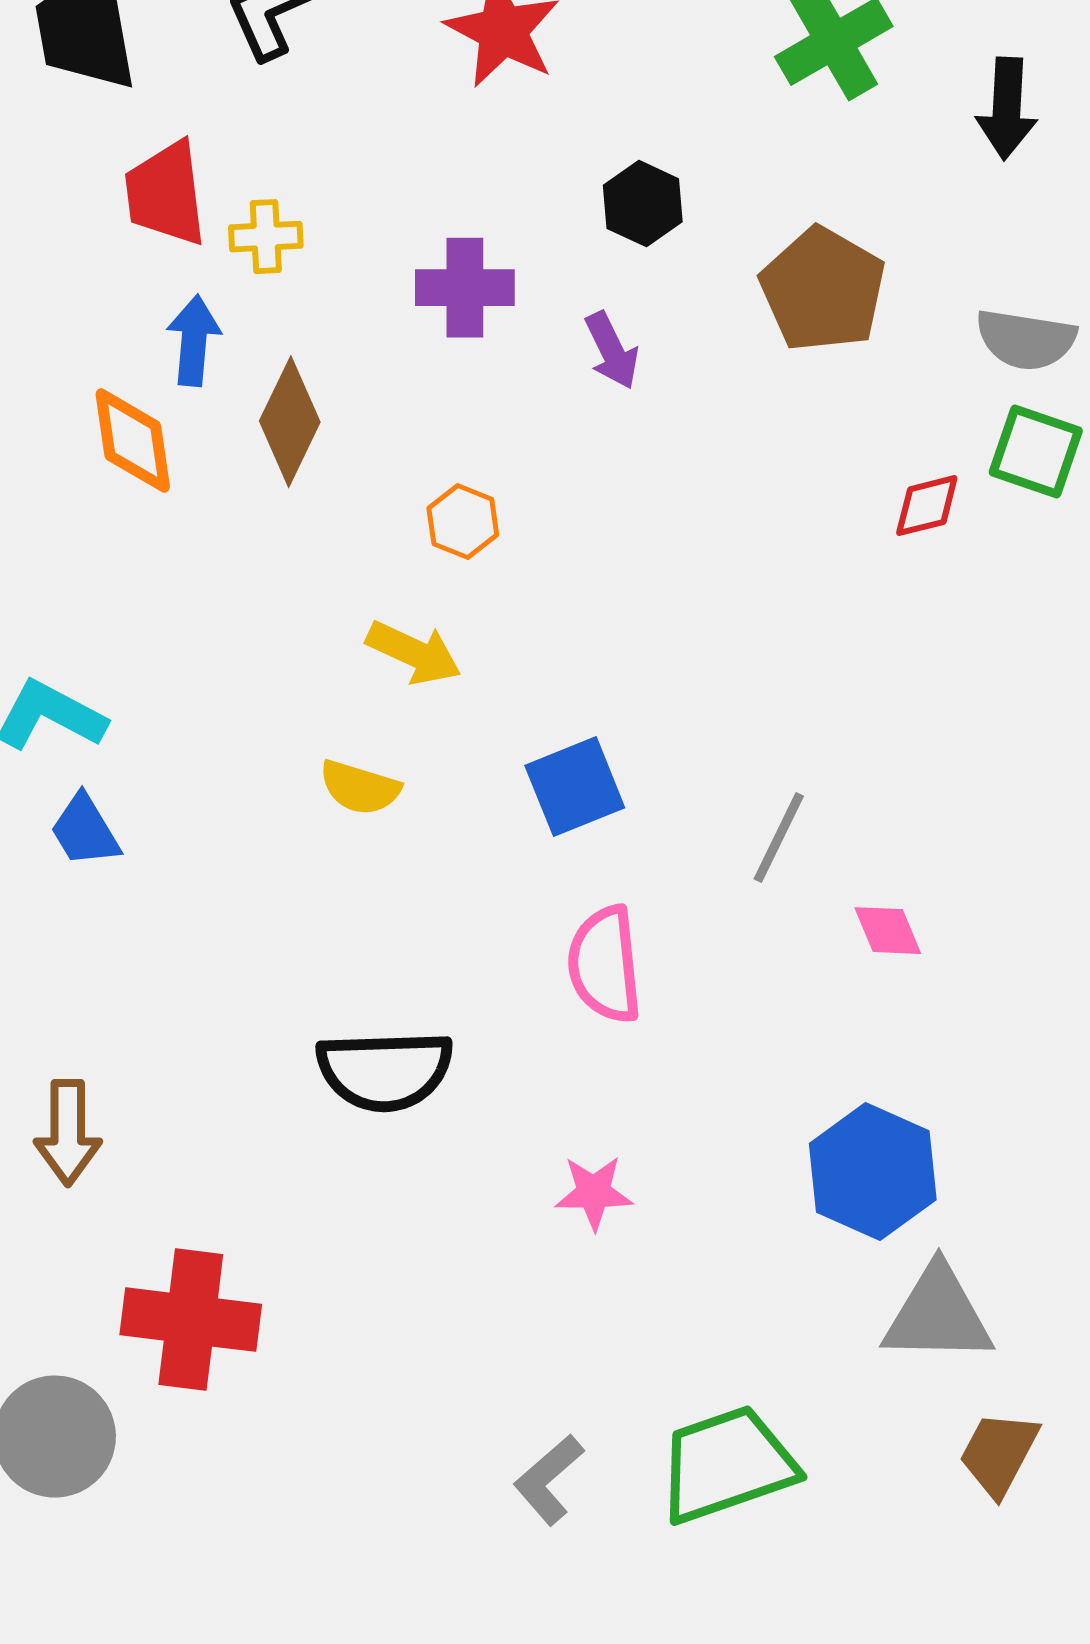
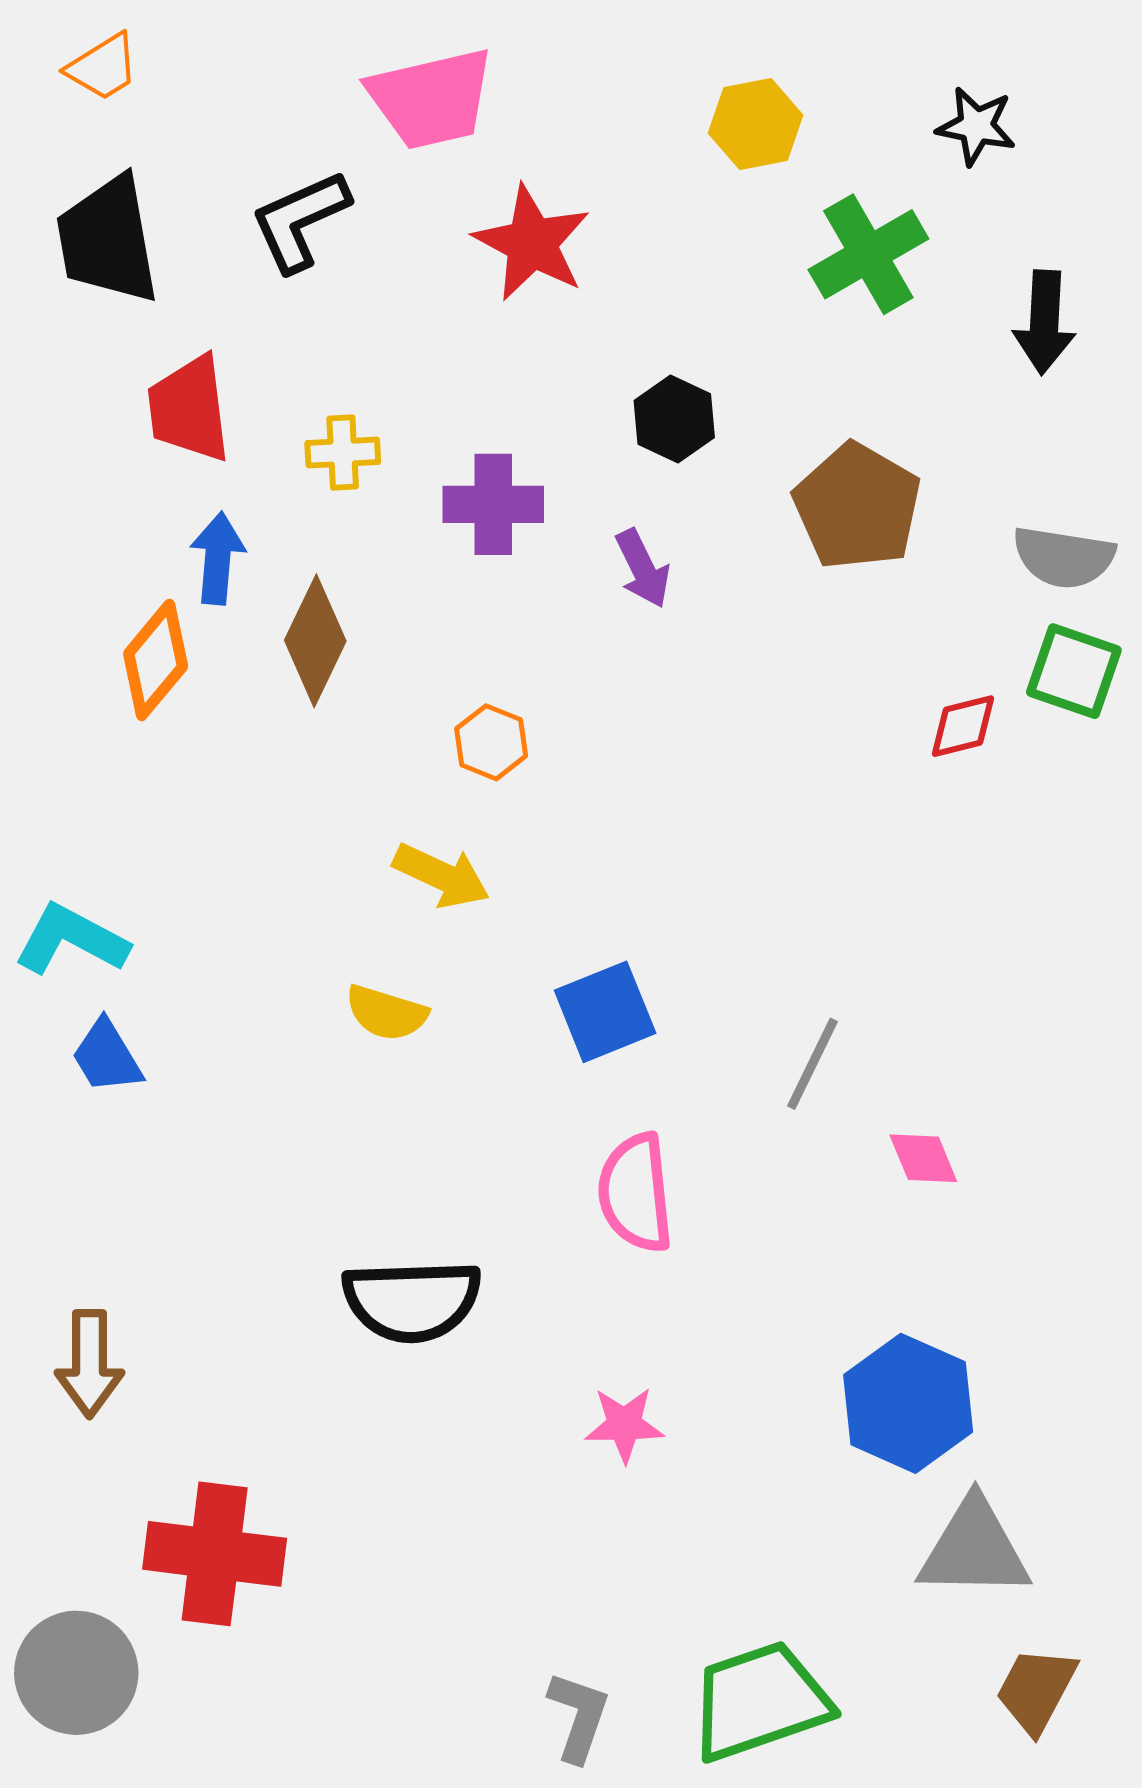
yellow cross: (266, 237) -> (343, 453), moved
orange diamond: (133, 441) -> (156, 660), turned 48
gray L-shape: (549, 1480) -> (579, 1717), turned 150

